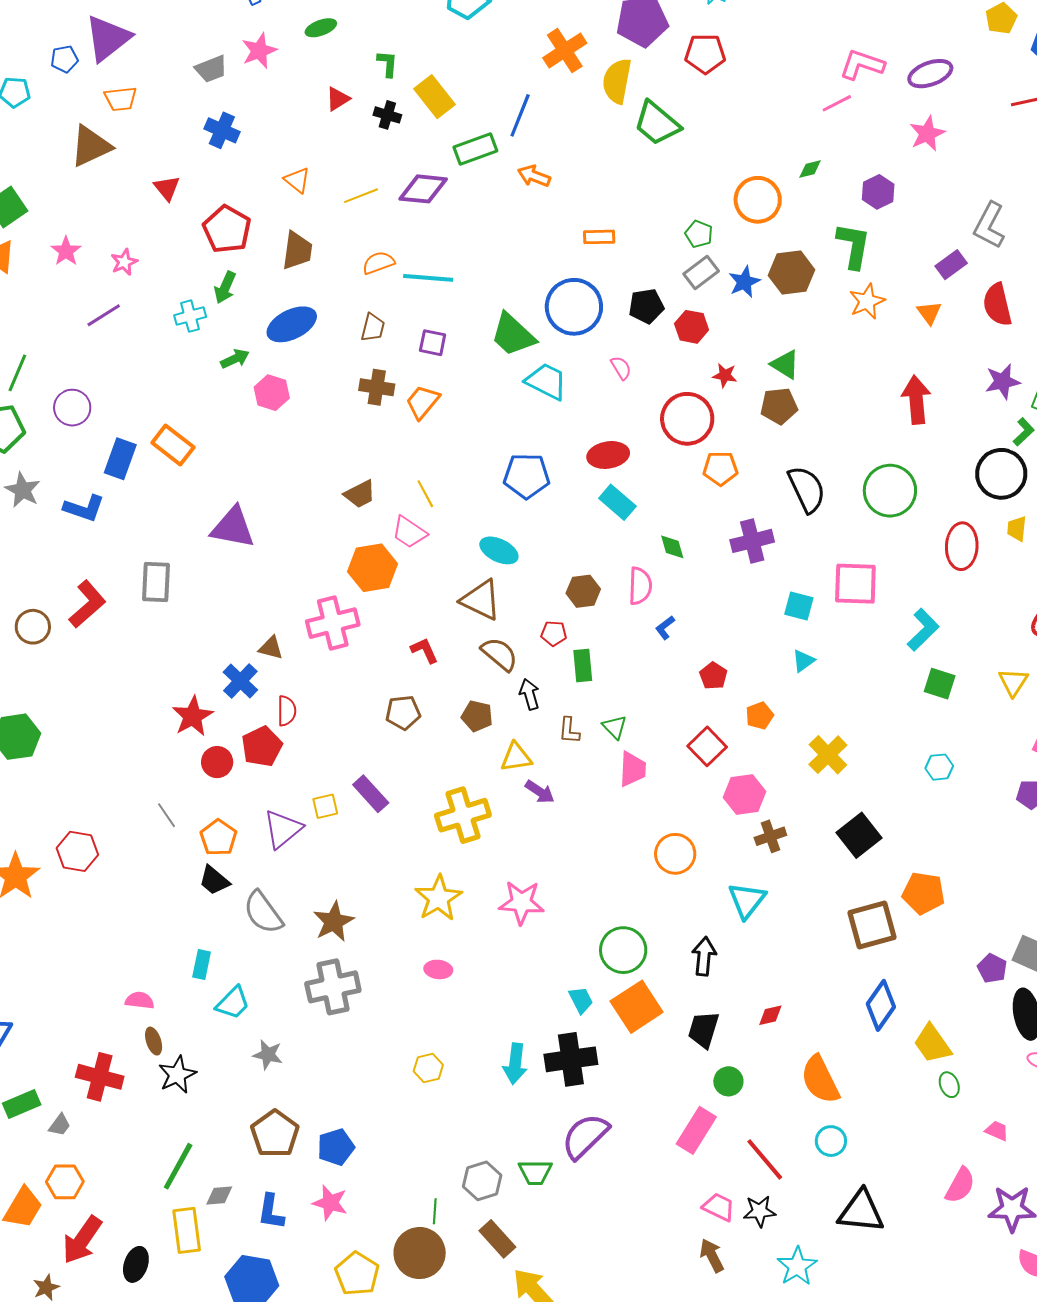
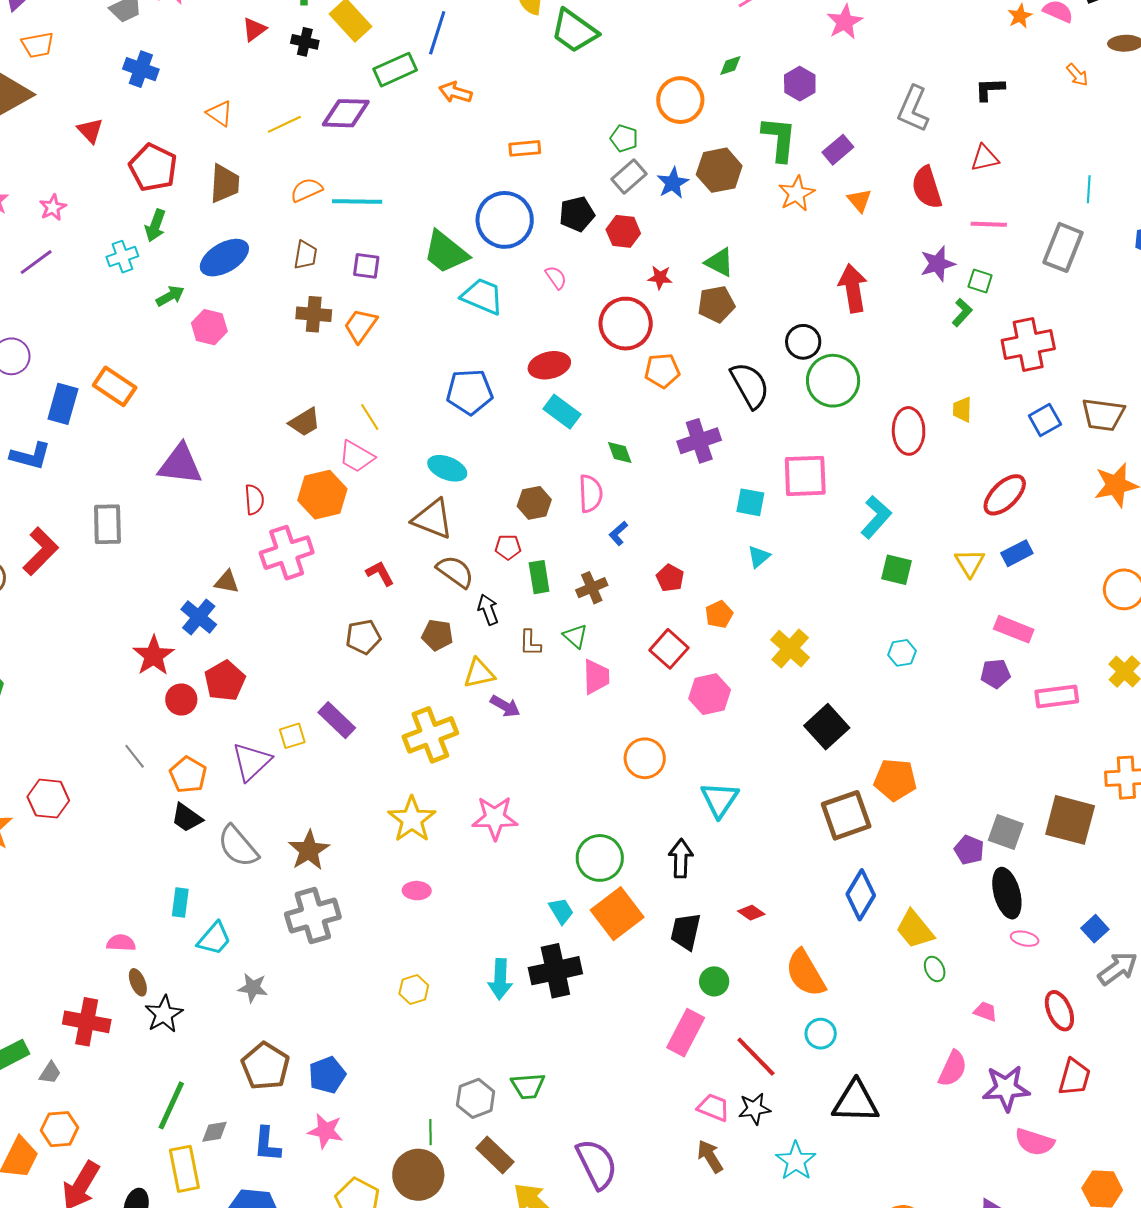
purple rectangle: (951, 265) -> (838, 150), moved
black circle: (1001, 474) -> (803, 342), moved, size x0.7
red semicircle: (287, 711) -> (254, 500), moved
brown cross: (770, 836) -> (592, 588), moved
red diamond: (770, 1015) -> (751, 913), turned 52
purple semicircle: (585, 1136) -> (597, 1164), moved, turned 112

